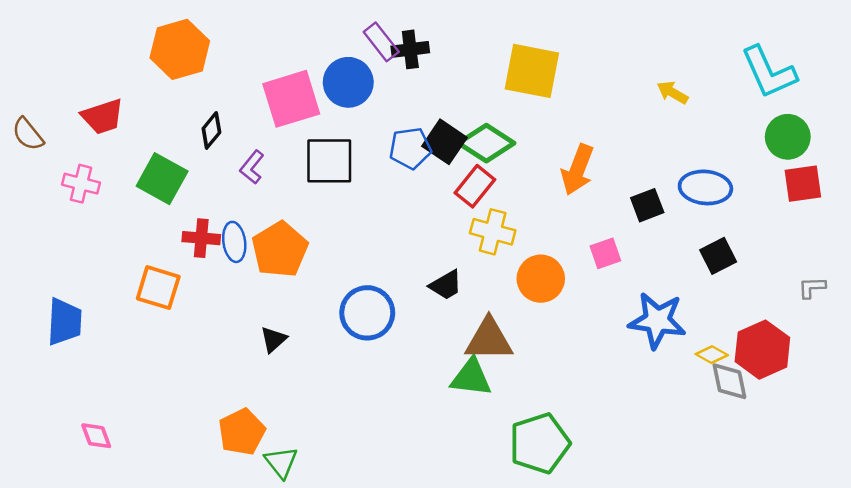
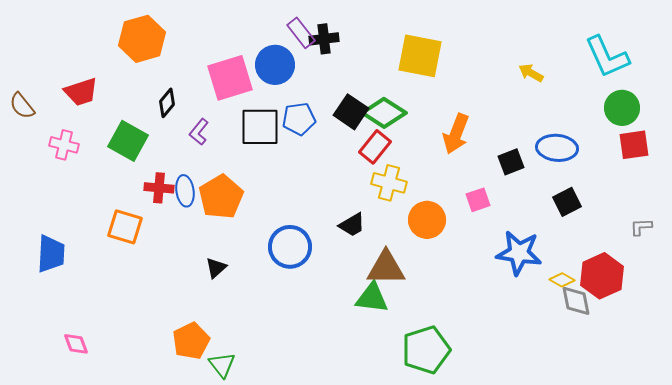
blue pentagon: (410, 148) -> (299, 119), moved

